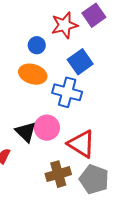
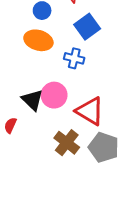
blue cross: (67, 92) -> (74, 58), size x0.7
brown cross: (58, 174) -> (67, 143), turned -35

